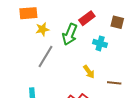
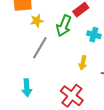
yellow arrow: (89, 72) -> (83, 63), turned 48

